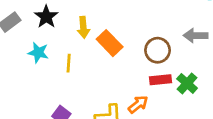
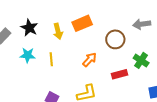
orange rectangle: (110, 43) -> (82, 23), moved, turned -60
red rectangle: (160, 80) -> (120, 74), moved
orange arrow: (138, 104) -> (90, 60), moved

